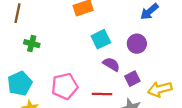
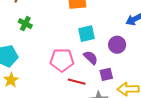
pink pentagon: (65, 86) -> (62, 60), moved

